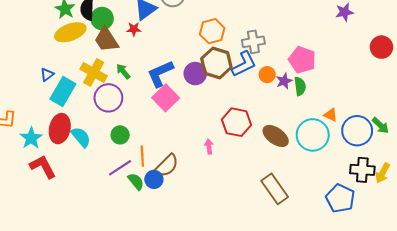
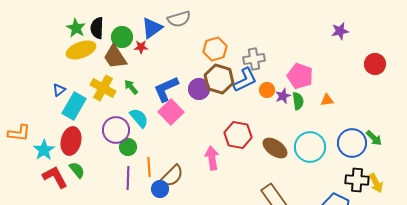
green circle: (102, 19) -> (122, 37), moved
purple circle: (108, 98) -> (116, 130), moved
orange triangle: (331, 115) -> (327, 100), moved, turned -32
cyan semicircle: (81, 137) -> (139, 118), moved
pink arrow: (209, 147) -> (212, 158), size x1.6
purple line: (120, 168) -> (128, 178), turned -55
yellow arrow: (383, 173) -> (376, 183), turned -54
green semicircle: (136, 181) -> (77, 170), moved

